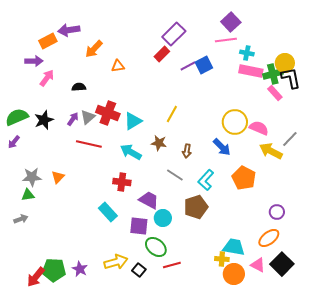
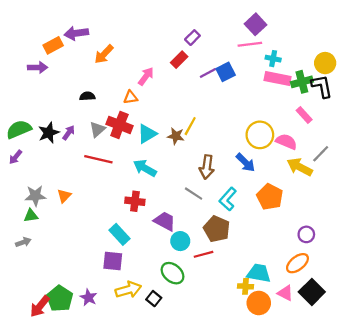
purple rectangle: (174, 34) -> (192, 38), size x0.6
yellow circle: (285, 63) -> (325, 63), moved
orange triangle: (118, 66) -> (130, 97), moved
pink arrow: (47, 78) -> (146, 76), moved
pink rectangle: (275, 93) -> (304, 115), moved
purple arrow: (73, 119) -> (69, 133), moved
brown star: (159, 143) -> (176, 136), moved
brown arrow: (187, 151) -> (207, 167), size x1.5
brown pentagon: (196, 207) -> (217, 229), turned -30
purple square: (139, 226) -> (113, 261), moved
red line: (172, 265) -> (203, 254), moved
green pentagon: (54, 270) -> (60, 299), turned 30

